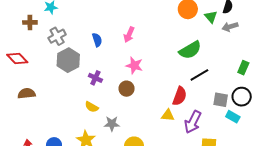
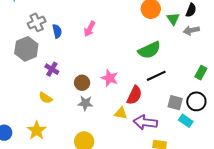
gray cross: (57, 36) -> (37, 22), moved
pink star: (134, 66) -> (110, 78), moved
purple arrow: (193, 122) -> (145, 122), turned 65
gray star: (112, 124) -> (85, 103), moved

